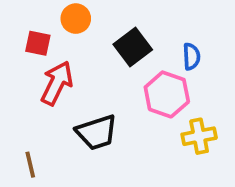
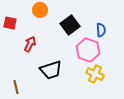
red square: (38, 43) -> (10, 23), moved
red arrow: (57, 83) -> (30, 44), size x0.7
yellow cross: (199, 136) -> (95, 74), moved, turned 36

